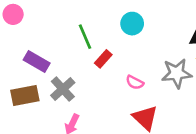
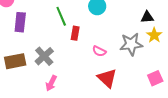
red rectangle: (103, 59) -> (75, 33), turned -32
purple rectangle: (37, 61) -> (20, 22), moved, turned 66

